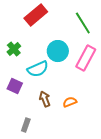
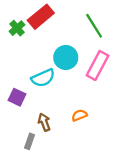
green cross: (14, 49) -> (17, 28), moved
brown arrow: (45, 99) -> (44, 122), moved

